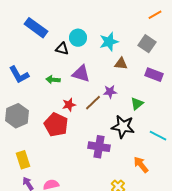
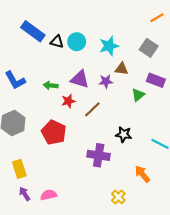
black triangle: (62, 49) -> (57, 42), moved
purple star: (110, 92) -> (106, 81), moved
green triangle: (137, 104) -> (138, 95), moved
red star: (69, 105) -> (68, 101), moved
black star: (123, 127) -> (124, 134), size x0.7

